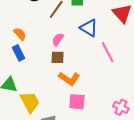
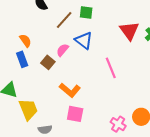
blue triangle: (89, 28) -> (84, 40), moved
brown square: (58, 57) -> (48, 62), moved, turned 32

